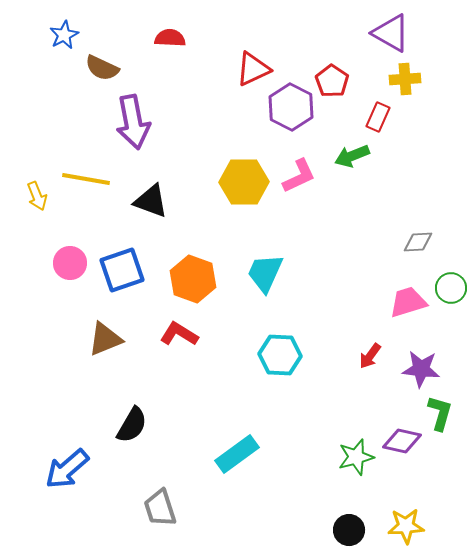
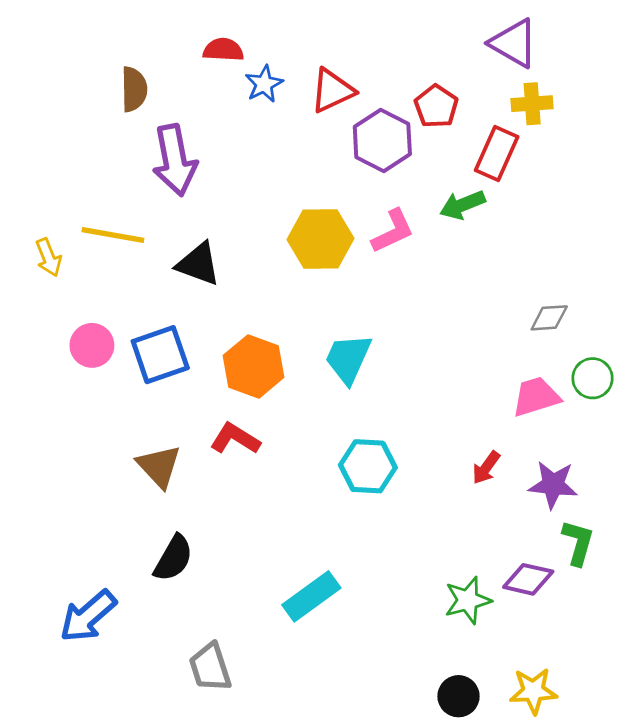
blue star: (64, 35) -> (264, 84), moved
brown semicircle: (102, 68) -> (134, 89), turned -116
red rectangle: (378, 117) -> (497, 154), size x1.4
brown triangle: (105, 339) -> (159, 466), moved, turned -51

